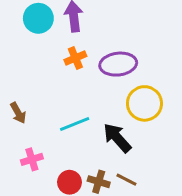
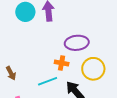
orange cross: (75, 58) -> (62, 63), moved, turned 32

